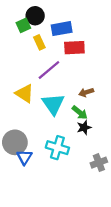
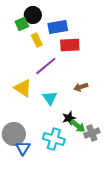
cyan triangle: (53, 104) -> (50, 98), size x0.7
green arrow: (80, 113) -> (78, 126), moved
black star: (84, 127) -> (69, 118), moved
gray cross: (99, 163) -> (92, 133), moved

